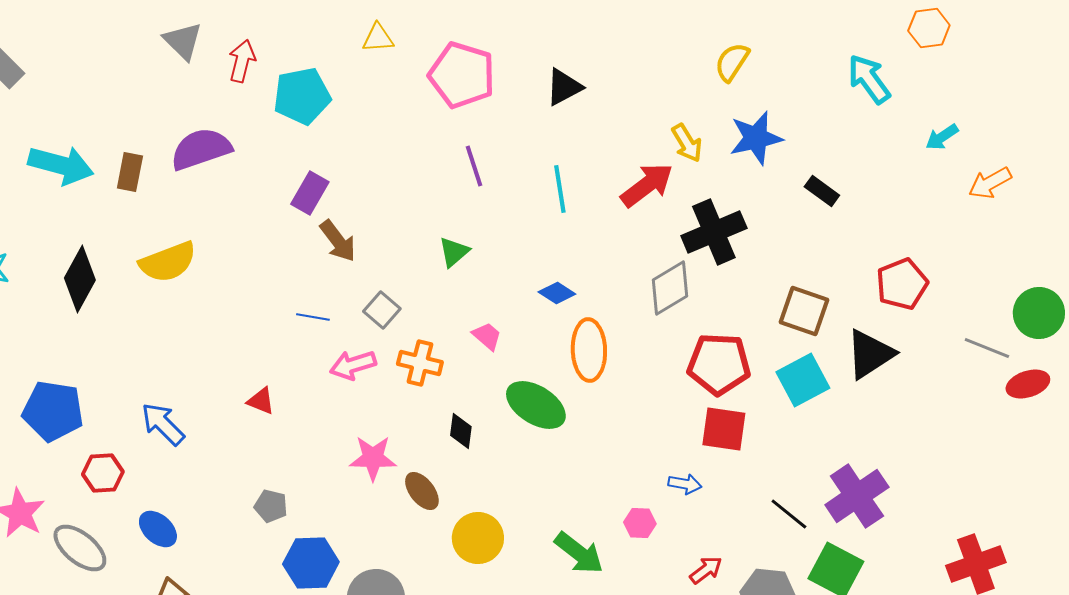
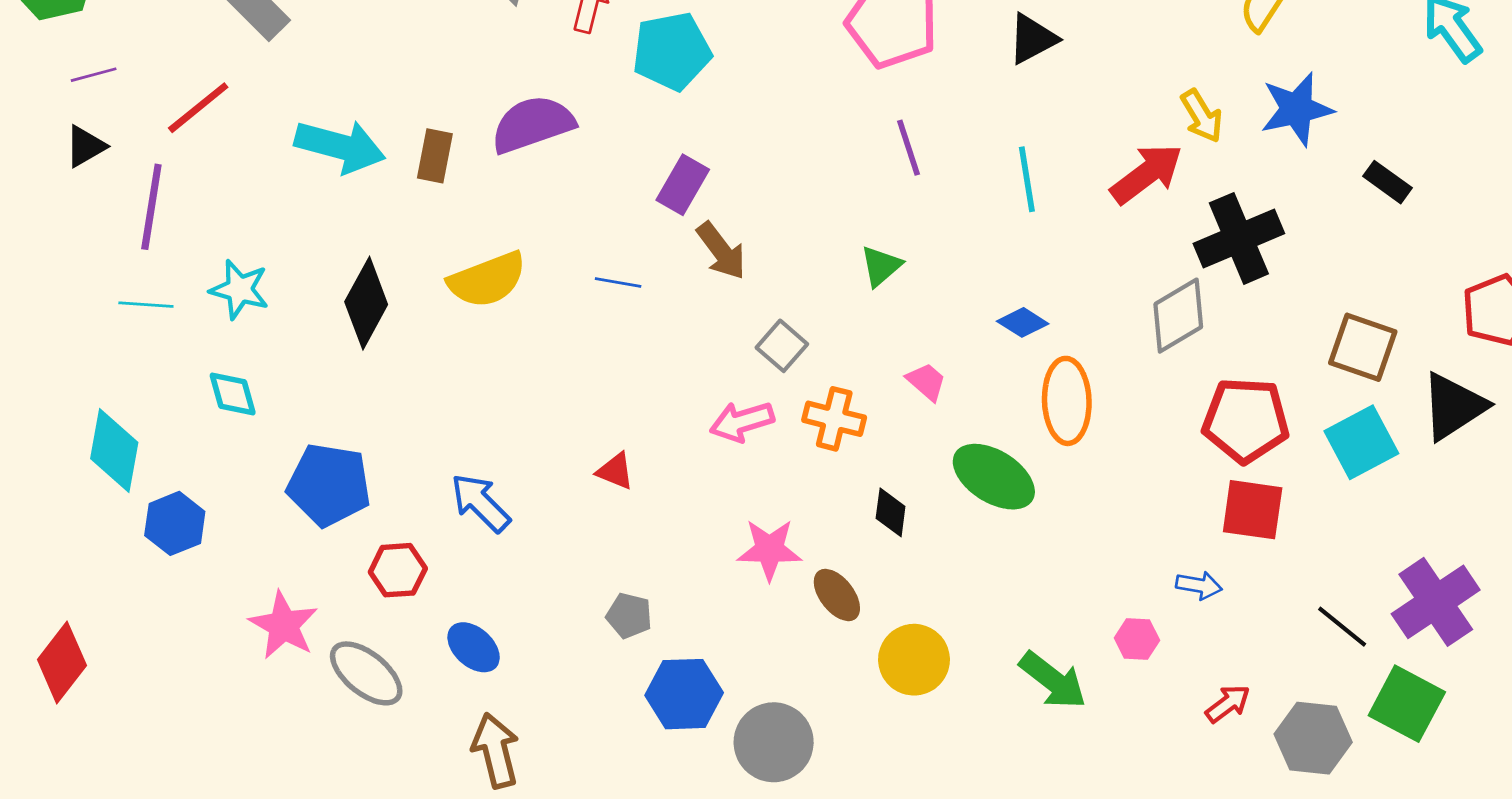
blue line: (313, 317) -> (618, 283), moved

